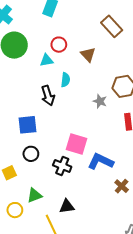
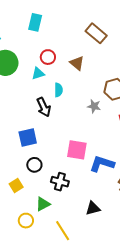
black cross: (62, 166) -> (60, 182), moved
black triangle: (67, 206) -> (93, 208), moved

